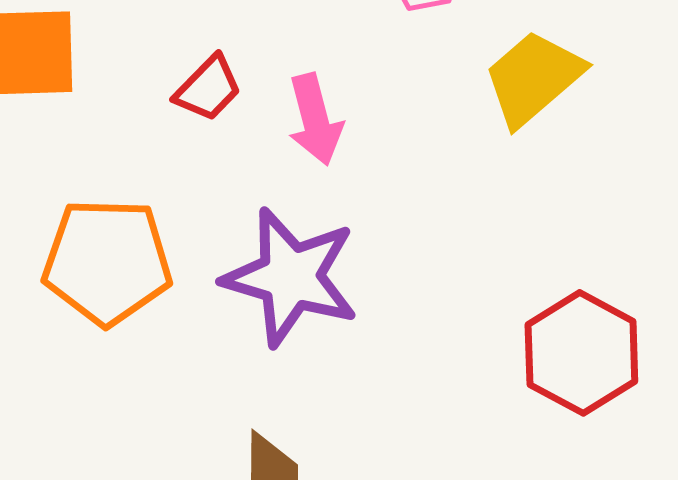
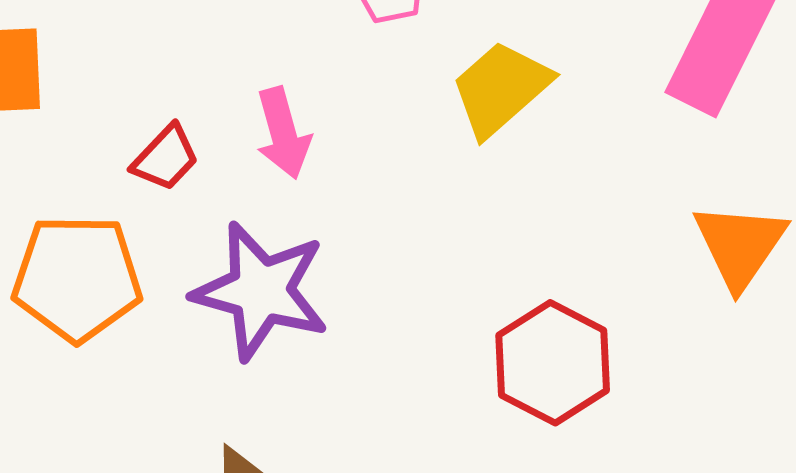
red trapezoid: (208, 88) -> (166, 158), moved

